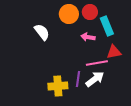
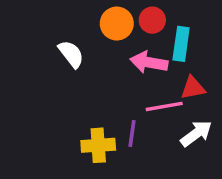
cyan rectangle: (107, 26) -> (181, 44), turned 30
pink arrow: (88, 37) -> (149, 62), size x1.5
white arrow: (95, 79) -> (196, 133), moved

